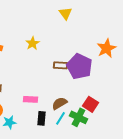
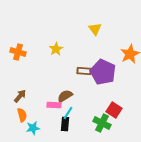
yellow triangle: (65, 13) -> (95, 29), moved
brown semicircle: (59, 103) -> (65, 96), moved
cyan line: (60, 118) -> (68, 113), moved

